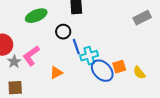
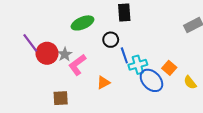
gray star: (14, 62) -> (65, 54), moved
orange square: (119, 67) -> (169, 68), moved, turned -32

